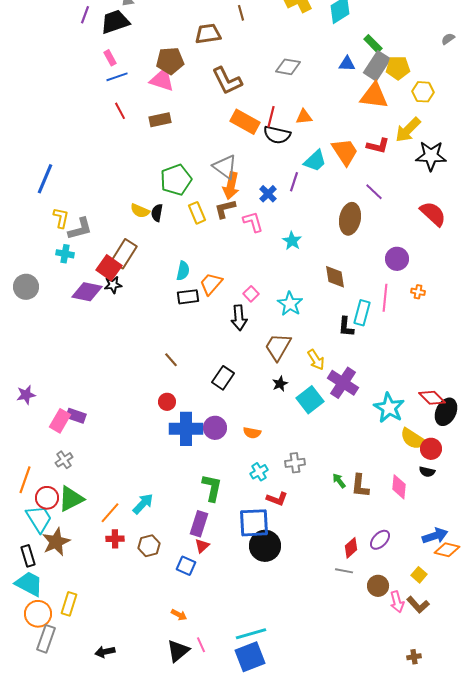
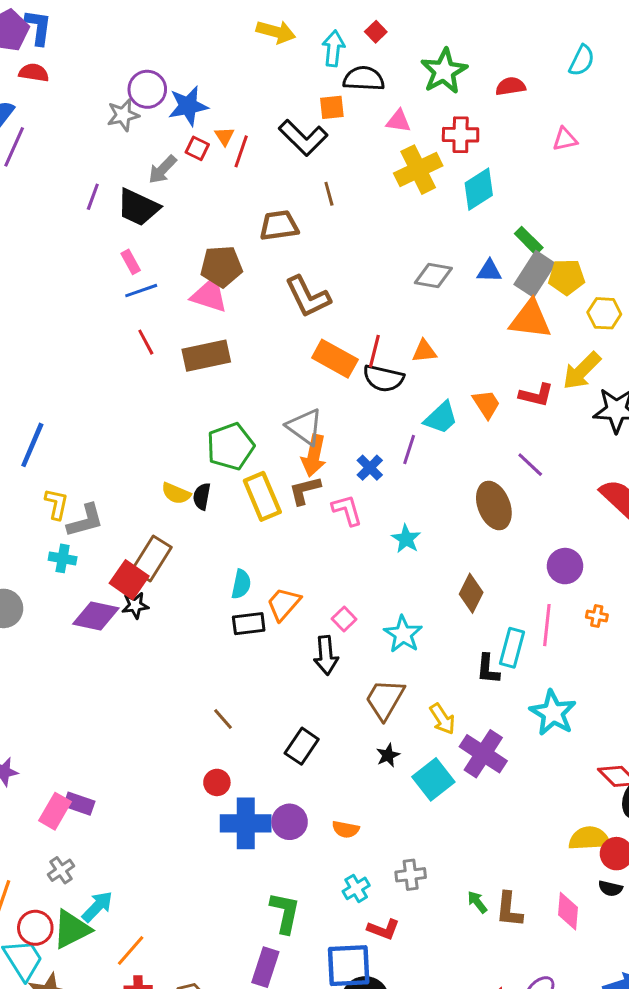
black trapezoid: (115, 22) -> (138, 207), turned -136
gray diamond: (288, 67) -> (433, 275), moved
brown rectangle: (160, 120) -> (206, 356), size x1.4
orange trapezoid: (345, 152) -> (486, 404), size x0.7
yellow rectangle: (197, 213) -> (262, 496), size x1.4
brown ellipse: (350, 219) -> (494, 506), turned -32
brown diamond: (335, 277) -> (471, 593), turned 35
cyan star: (389, 408) -> (553, 713), moved
yellow semicircle: (413, 439) -> (589, 838), turned 144
cyan arrow: (143, 504) -> (97, 907), moved

